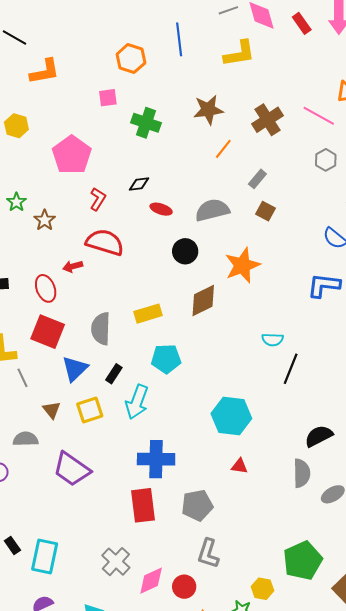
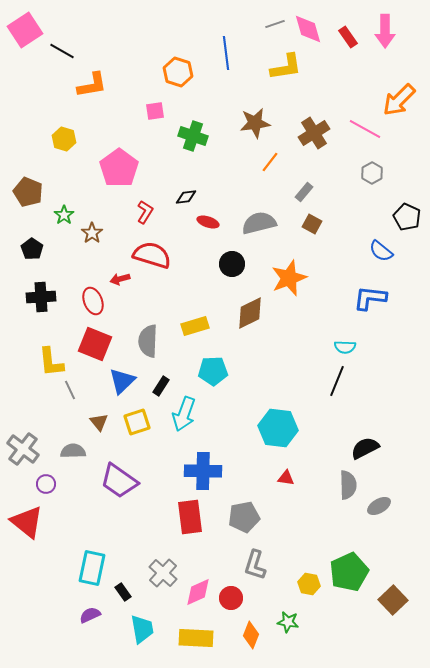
cyan semicircle: (273, 340) -> (345, 347), moved
black rectangle: (12, 545) -> (123, 592), moved
yellow hexagon: (262, 589) -> (309, 584), moved

